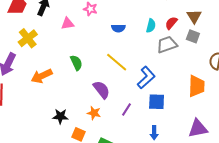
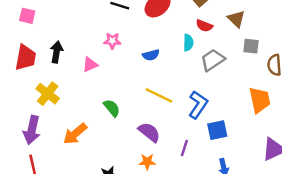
red semicircle: (171, 23) -> (204, 26), moved, turned -96
gray square: (193, 36) -> (251, 46), moved

